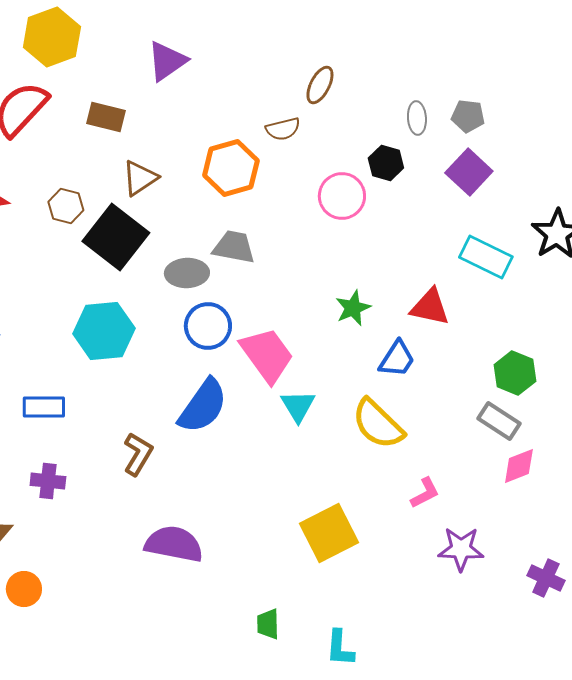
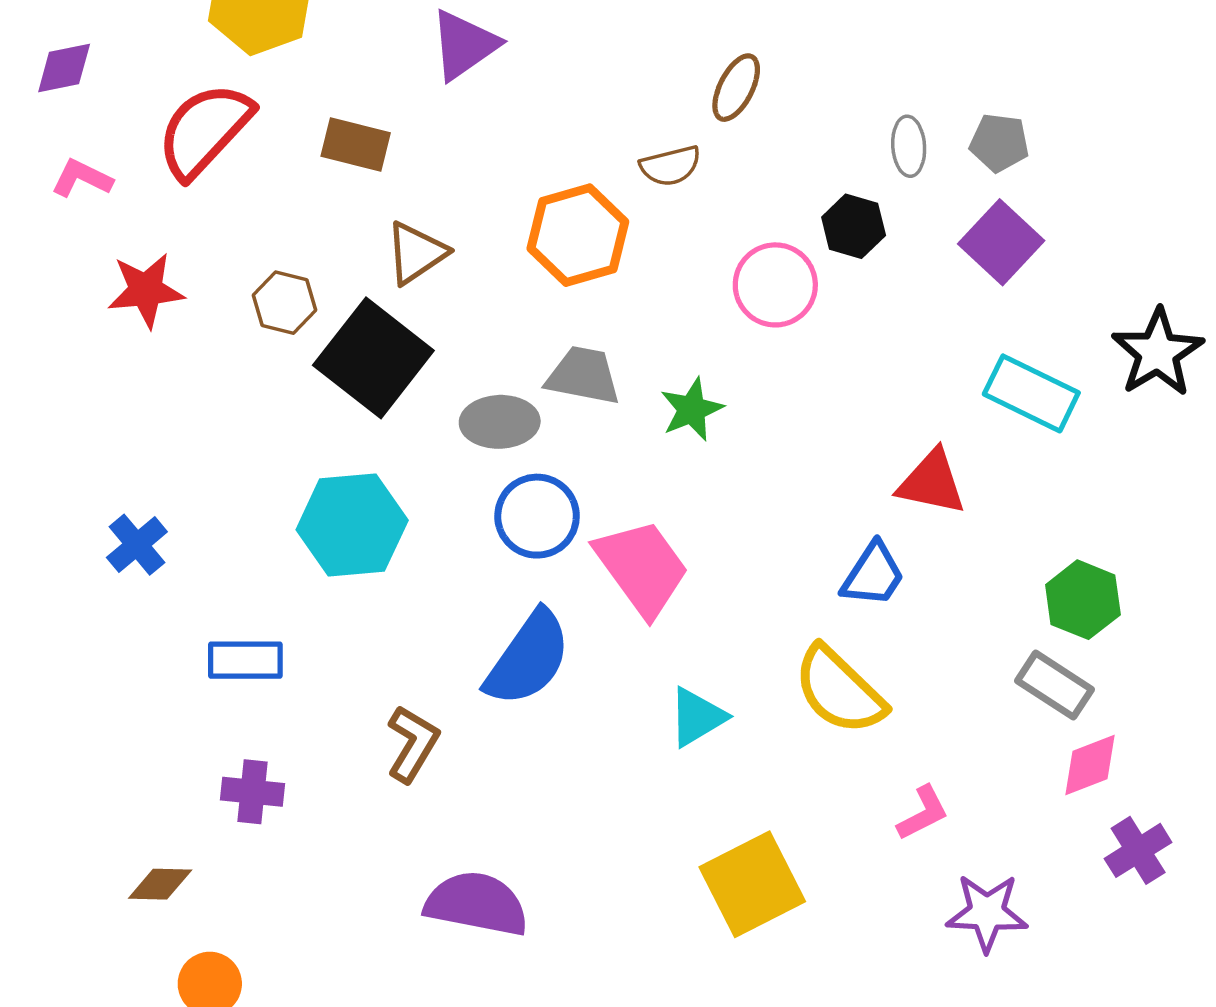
green star: (353, 308) -> (692, 409), moved
cyan triangle: (298, 406) -> (697, 717), moved, turned 30
purple cross: (546, 578) -> (1138, 850), moved, turned 33

